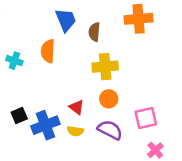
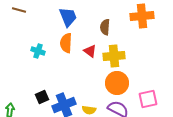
blue trapezoid: (66, 20) -> (68, 17), moved
orange circle: (109, 99) -> (117, 83), size x1.5
red triangle: (76, 107) -> (90, 51), moved

